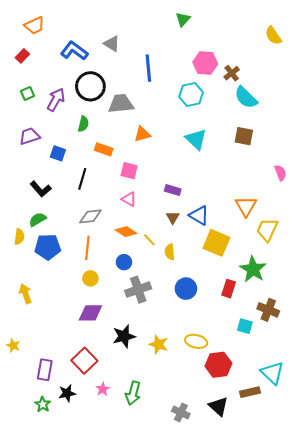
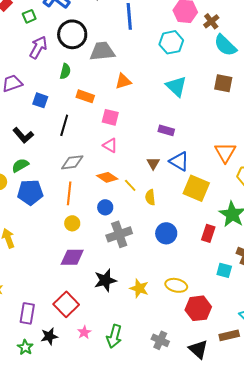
green square: (27, 93) -> (29, 16), moved
purple rectangle: (173, 190) -> (166, 130), moved
gray cross: (181, 412) -> (160, 340), moved

